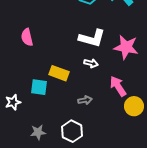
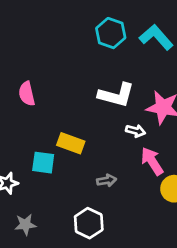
white arrow: (91, 63) -> (136, 131), moved
gray star: (38, 132) -> (25, 225), moved

